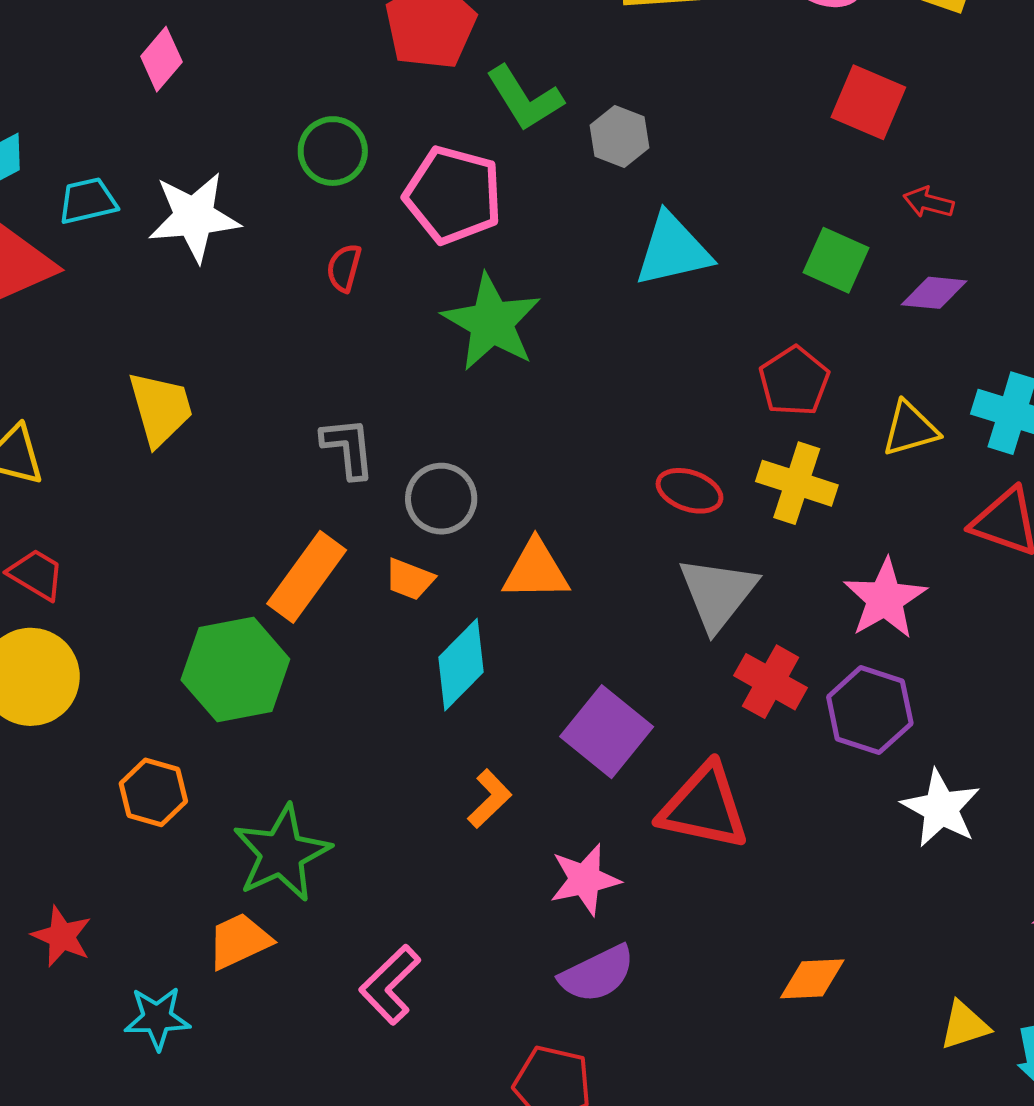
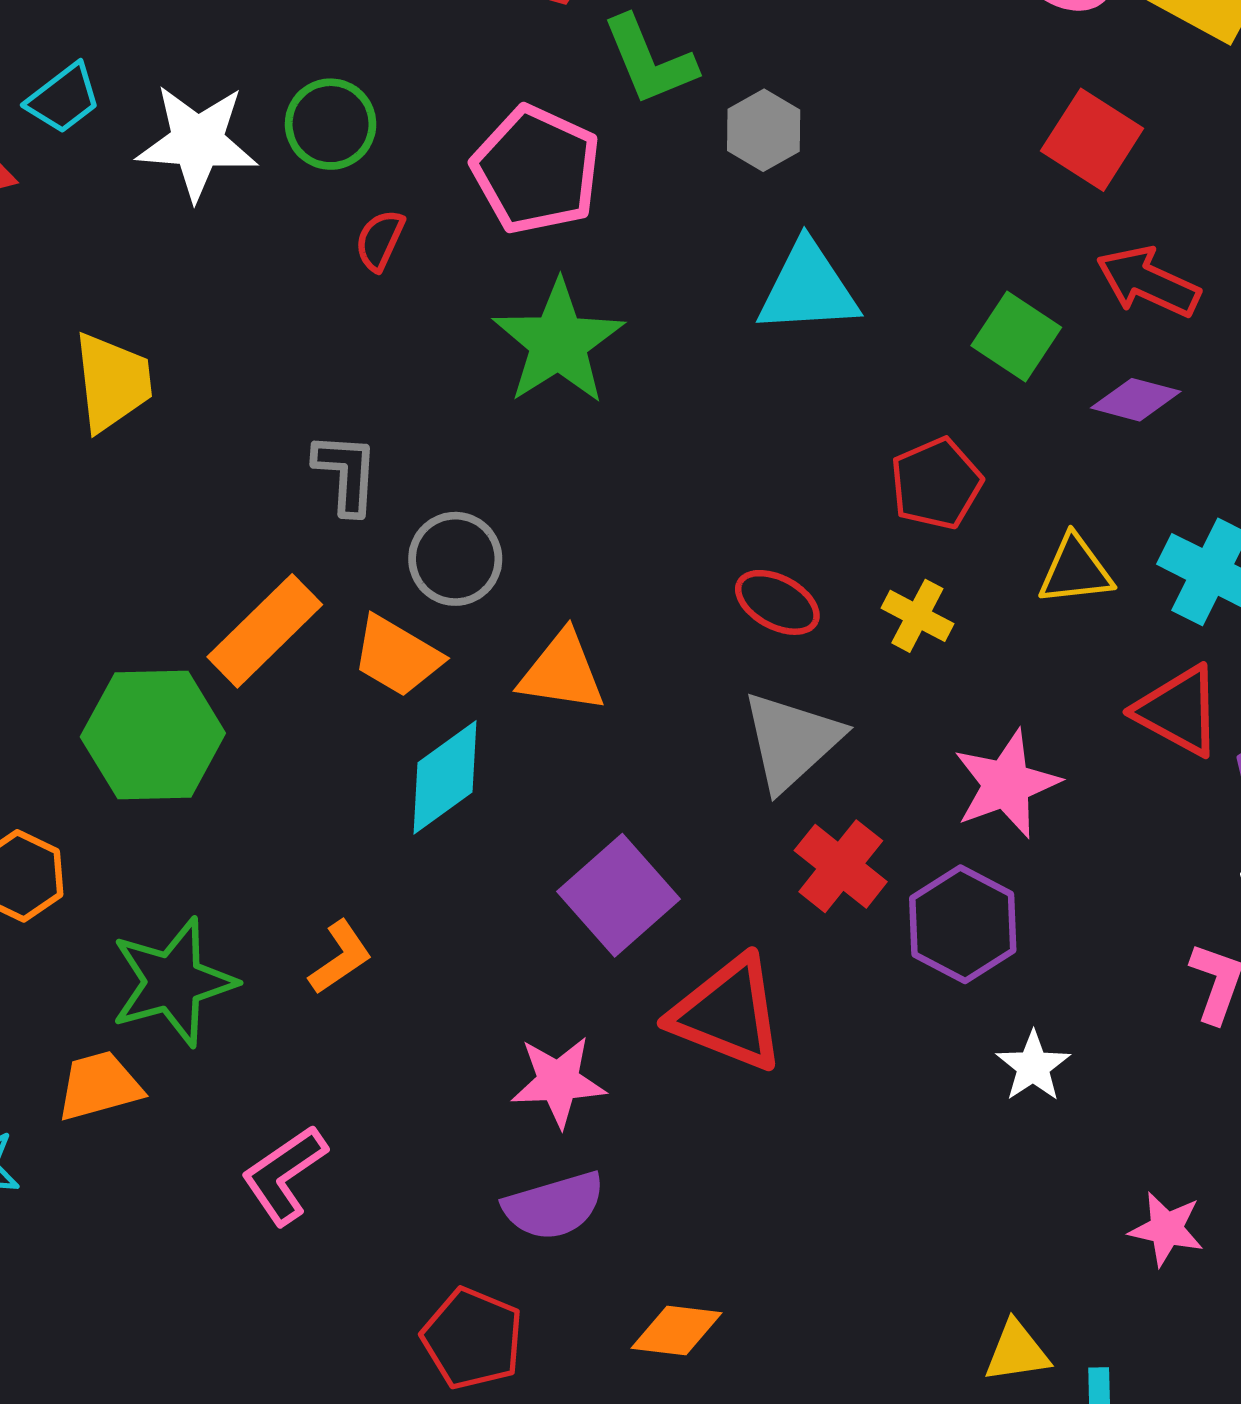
green circle: (333, 151) -> (331, 124), moved
cyan trapezoid: (88, 201) -> (63, 98), turned 146
red arrow: (928, 202) -> (1148, 282), size x1.6
yellow cross: (797, 483) -> (917, 616), size x0.7
orange trapezoid: (410, 579) -> (397, 656), size x1.4
orange L-shape: (489, 799) -> (340, 957), moved
white star: (941, 808) -> (1033, 1066), size x0.7
orange diamond: (812, 979) -> (676, 1330), moved

